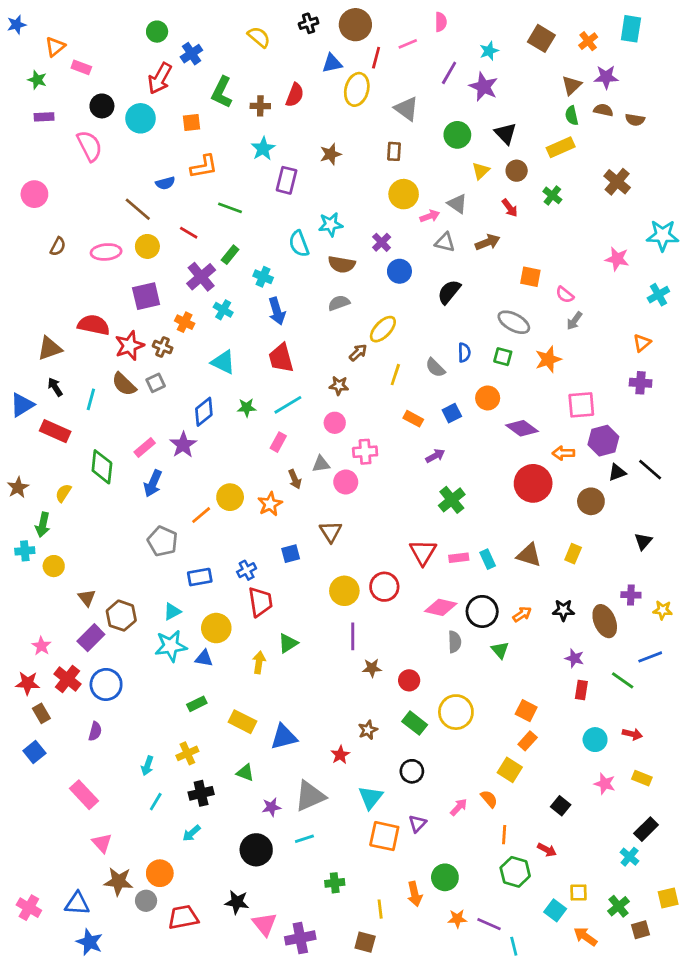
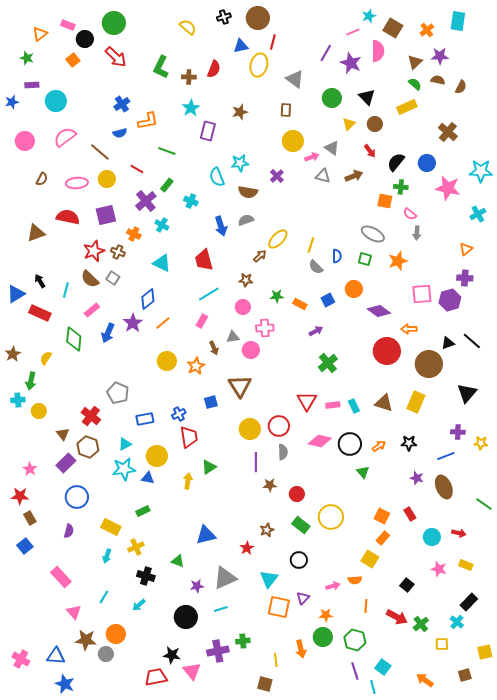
pink semicircle: (441, 22) -> (378, 51), moved, size x1.5
blue star: (17, 25) -> (12, 102), moved
green circle: (157, 32) -> (114, 23), size x1.5
pink line: (408, 44) -> (353, 32), moved
cyan star: (489, 51) -> (369, 16), moved
blue cross: (191, 54) -> (122, 104), moved
pink rectangle: (81, 67) -> (68, 25), moved
red arrow: (160, 78) -> (116, 57), turned -75
black circle: (102, 106) -> (85, 39), moved
green semicircle: (572, 116) -> (415, 84), turned 144
cyan circle: (141, 118) -> (56, 101), moved
brown semicircle: (635, 120) -> (461, 87), turned -72
orange square: (191, 122) -> (73, 60), moved, turned -32
pink semicircle: (90, 146) -> (65, 137), moved, turned -100
green cross: (552, 195) -> (401, 187), moved, turned -32
pink star: (617, 259) -> (448, 188), size x1.4
blue circle: (399, 271) -> (427, 163), moved
black semicircle: (449, 292) -> (396, 162), moved
blue arrow: (277, 311) -> (221, 226), moved
gray arrow: (574, 321) -> (417, 233), turned -32
red semicircle: (94, 325) -> (68, 217), moved
brown triangle: (50, 348) -> (36, 233), moved
yellow line: (395, 375) -> (311, 245), moved
gray square: (156, 383) -> (113, 278), turned -32
green star: (247, 408) -> (277, 296), moved
purple hexagon: (603, 441) -> (450, 300), moved
pink rectangle: (145, 448) -> (92, 310), moved
blue arrow: (153, 483) -> (108, 333), moved
brown circle: (591, 501) -> (429, 364), size x1.4
orange line: (201, 515) -> (163, 323), moved
brown triangle: (331, 532) -> (240, 386), size x1.4
black triangle: (643, 541) -> (467, 393), size x1.5
yellow rectangle: (573, 554) -> (416, 402), size x1.5
brown ellipse: (605, 621) -> (444, 487), moved
gray semicircle: (455, 642) -> (283, 452), moved
blue line: (650, 657) -> (446, 456), moved
red cross: (67, 679) -> (91, 416), moved
green line: (623, 680) -> (484, 504), moved
red rectangle: (581, 690) -> (410, 514), moved, turned -40
yellow rectangle: (242, 722) -> (111, 527), moved
black cross: (201, 793) -> (146, 576), turned 30
orange semicircle: (489, 799) -> (355, 580), turned 128
cyan line: (156, 802) -> (104, 597), moved
pink arrow: (459, 807) -> (333, 586), turned 32
red arrow: (547, 850) -> (397, 617), size x1.5
green hexagon: (515, 872) -> (355, 640), moved
yellow square: (579, 892) -> (442, 644), moved
green cross: (618, 906) -> (421, 624), moved
cyan square: (555, 910) -> (383, 667), moved
red trapezoid: (183, 917) -> (156, 677), moved
orange star: (457, 919) -> (326, 615), moved
purple line: (489, 924) -> (355, 671), turned 48
purple cross: (300, 938) -> (218, 651), moved

